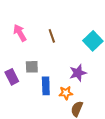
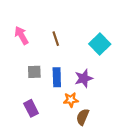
purple rectangle: (12, 77) -> (31, 108), moved
blue rectangle: (46, 86) -> (57, 77), moved

